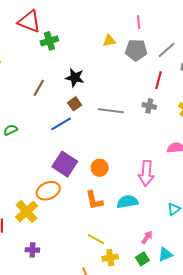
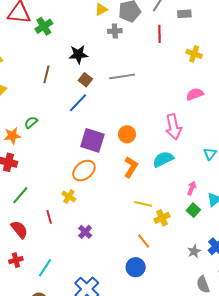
gray cross: (149, 106) -> (115, 31), moved
orange L-shape: (94, 200) -> (131, 167), turned -120
yellow cross: (27, 211) -> (69, 197), size x0.6
purple cross: (32, 250) -> (85, 232), turned -32

